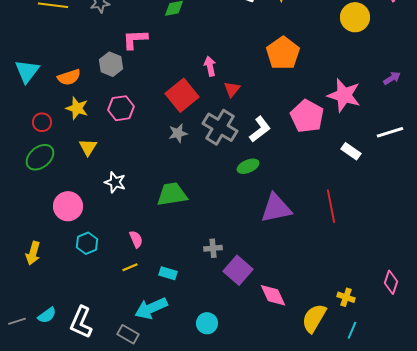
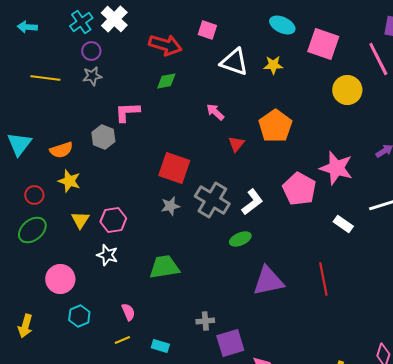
pink arrow: (210, 66) -> (215, 112), moved, turned -36
red triangle: (232, 89) -> (236, 144), moved
red square: (182, 95) -> (174, 168), turned -32
pink hexagon: (121, 108) -> (113, 220), moved
purple square: (238, 270) -> (230, 343), turned 32

